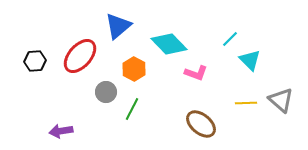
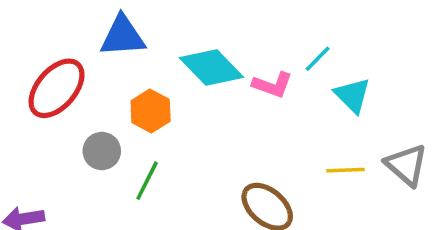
blue triangle: (118, 26) -> (123, 36), turned 36
pink L-shape: (196, 73) -> (272, 85), moved

